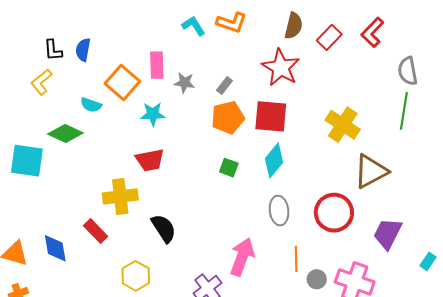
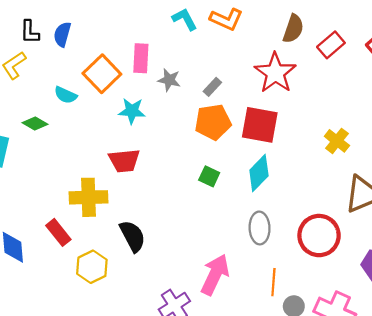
yellow cross: (343, 125) -> (337, 141), size x0.7
green diamond: (65, 133) -> (35, 124), size x0.7
yellow hexagon: (136, 276) -> (92, 267), moved

